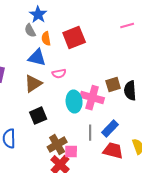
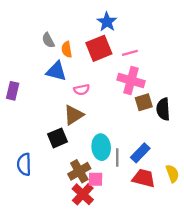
blue star: (38, 15) -> (107, 22), moved
pink line: (127, 26) -> (130, 53), moved
brown triangle: (33, 84) -> (74, 115), moved
pink cross: (92, 98) -> (131, 80), moved
cyan ellipse: (74, 102) -> (101, 147), moved

